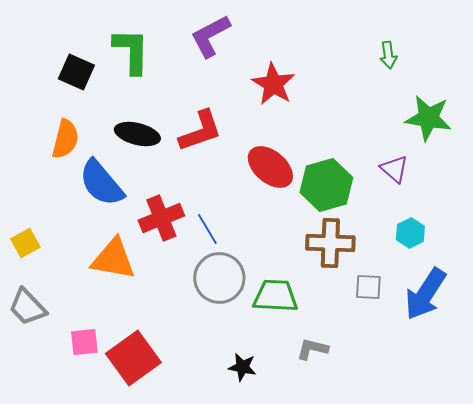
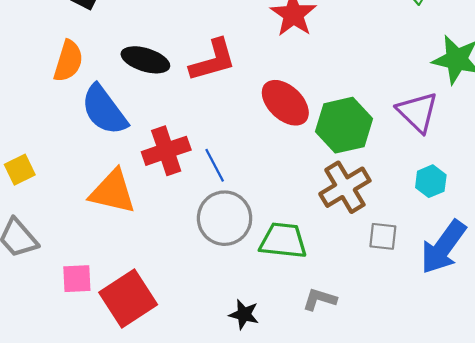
purple triangle: (394, 169) -> (417, 112), size x1.4
brown cross: (330, 243) -> (345, 187), turned -36

